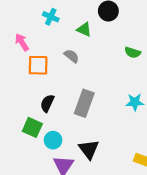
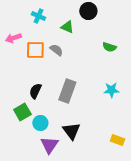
pink arrow: (22, 42) -> (13, 38), turned -77
orange square: (38, 65) -> (35, 50), moved
green square: (32, 127) -> (22, 112), turned 36

